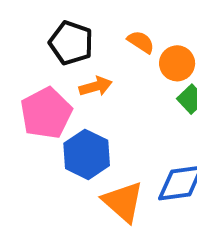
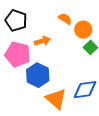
black pentagon: (71, 43) -> (16, 20), moved
pink pentagon: (46, 113) -> (18, 54), turned -30

